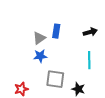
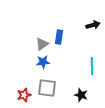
black arrow: (90, 32) -> (93, 25), moved
gray square: (55, 79) -> (47, 88), moved

